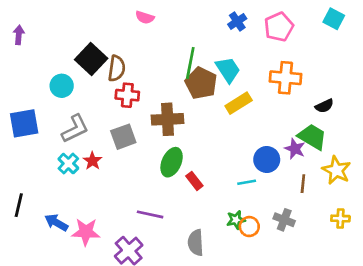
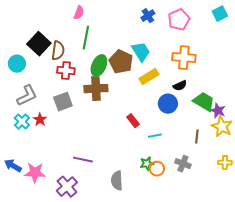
pink semicircle: (145, 17) -> (79, 13), turned -88
cyan square: (334, 19) -> (220, 14), turned 35
green line: (190, 63) -> (86, 38), moved
black semicircle: (324, 106) -> (180, 86), moved
purple star: (295, 149) -> (218, 111), moved
blue circle: (267, 159) -> (168, 104), moved
green ellipse: (172, 162) -> (99, 66), moved
red rectangle: (194, 181) -> (133, 121), moved

